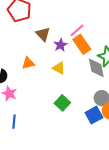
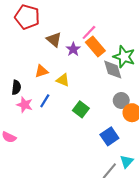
yellow triangle: (59, 68) -> (63, 80), moved
blue square: (94, 115) -> (109, 136), moved
blue line: (14, 122) -> (45, 101), moved, turned 32

